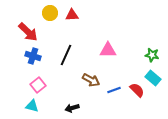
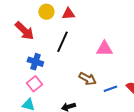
black line: (66, 55) -> (62, 42), moved
blue cross: (33, 56) -> (35, 62), moved

